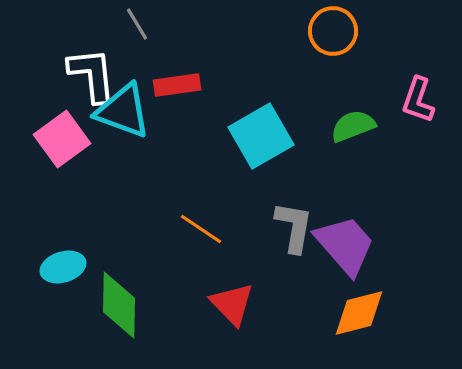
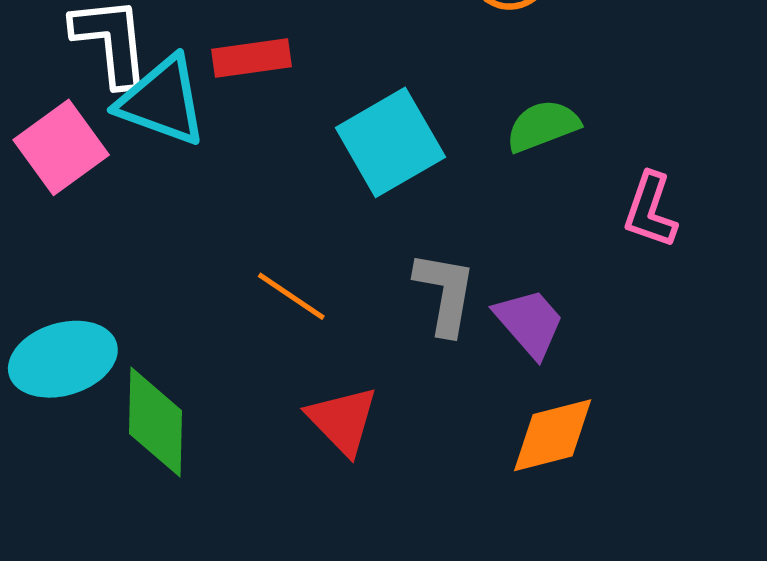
pink L-shape: (418, 100) -> (650, 210), moved
purple trapezoid: (345, 245) -> (529, 323), size x0.7
cyan ellipse: (63, 267) -> (63, 359), size x1.4

